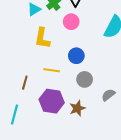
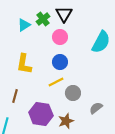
yellow L-shape: (42, 38) -> (24, 64), moved
blue circle: (76, 56) -> (60, 62), moved
yellow line: (52, 70) -> (56, 82), moved, turned -35

